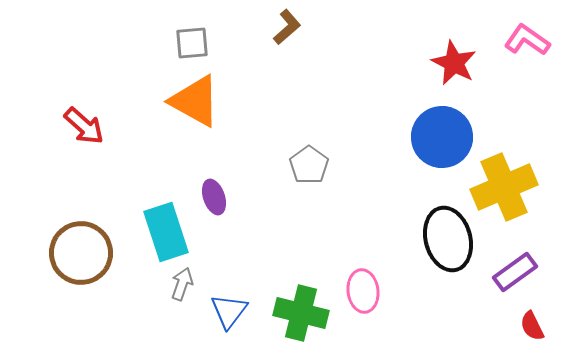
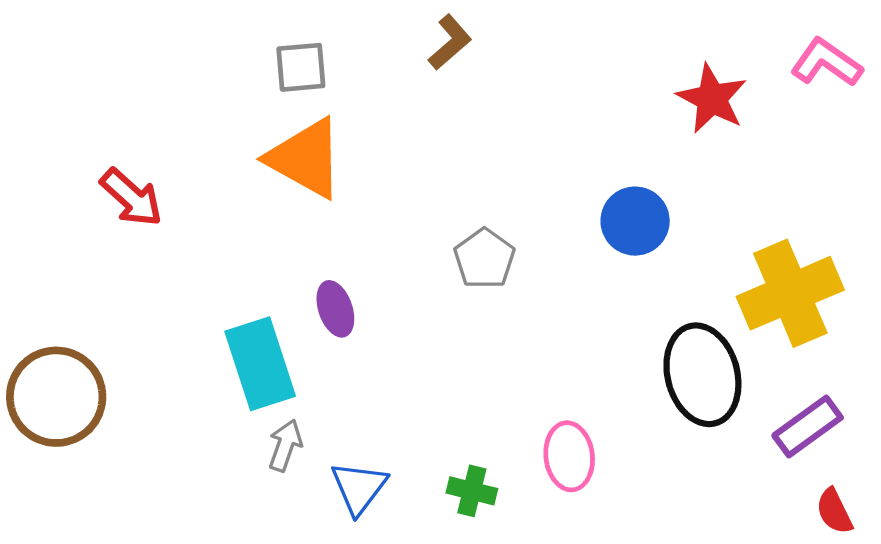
blue circle: (442, 137) -> (635, 221), moved, size x0.7
brown circle: (81, 253) -> (56, 397), moved
green cross: (301, 313) -> (472, 491), size x0.6

